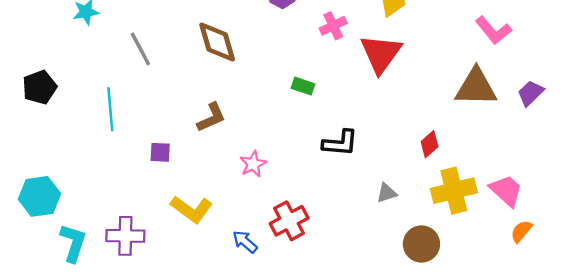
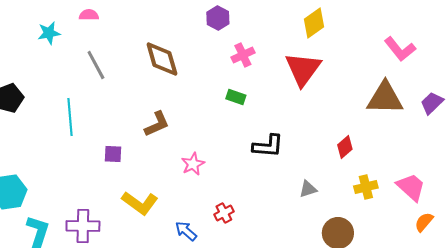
pink cross: (333, 26) -> (243, 55), moved
yellow cross: (454, 191) -> (366, 187), size x0.6
red cross: (289, 221) -> (224, 213), size x0.6

